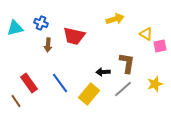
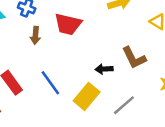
brown L-shape: (127, 63) -> (134, 58), turned 145
gray line: (123, 89) -> (124, 105), moved

